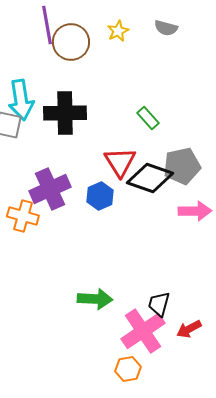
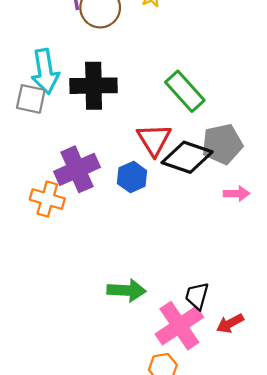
green rectangle: (148, 118) -> (185, 91), size x1.6
pink arrow: (195, 211) -> (237, 194), size x0.7

